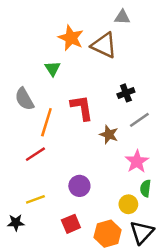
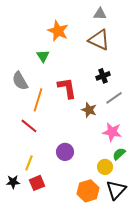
brown triangle: (104, 45) -> (99, 40), moved
red line: (35, 154) -> (29, 126), turned 72
pink star: (137, 161) -> (112, 132), turned -30
green semicircle: (145, 188) -> (119, 154), turned 40
yellow line: (35, 199) -> (29, 163), turned -49
red square: (71, 224) -> (37, 183), moved

